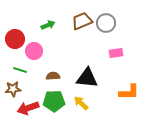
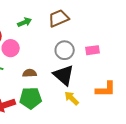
gray circle: (106, 23) -> (65, 50), moved
black triangle: (87, 78) -> (64, 75), turned 35
yellow arrow: (81, 103) -> (72, 98), moved

